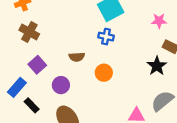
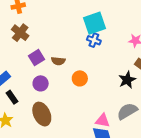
blue cross: (106, 37) -> (94, 40), moved
purple square: (37, 65) -> (36, 58), moved

